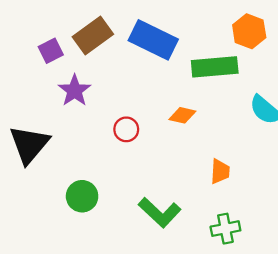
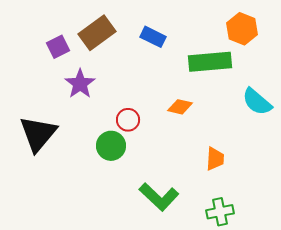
blue rectangle: (153, 40) -> (153, 37), size x0.6
green circle: (82, 196) -> (111, 146), moved

